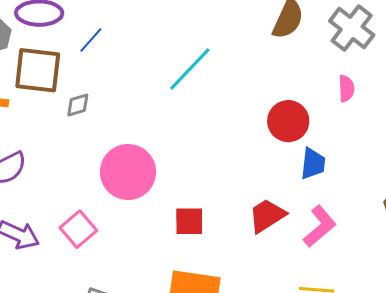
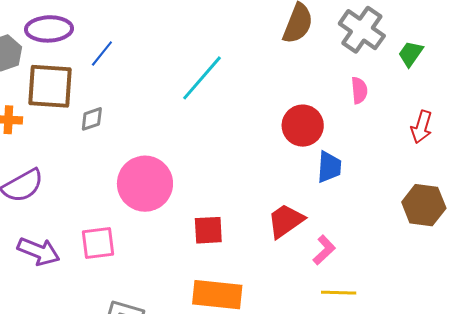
pink L-shape: (320, 226) -> (324, 250), moved, size x0.7
pink square: (78, 229) -> (98, 243), turned 36

